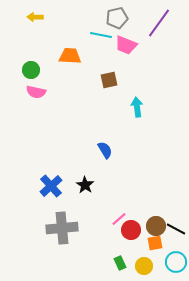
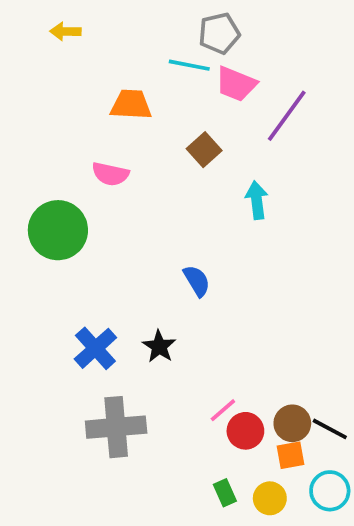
purple line: (159, 23) -> (287, 116), moved
green circle: (31, 70) -> (58, 230), moved, size x1.8
brown square: (109, 80) -> (204, 150), turned -30
pink semicircle: (36, 92) -> (110, 174), moved

